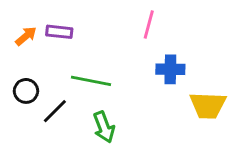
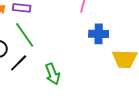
green line: (91, 81) -> (25, 35), moved, turned 44

